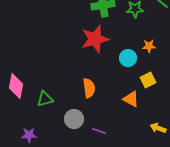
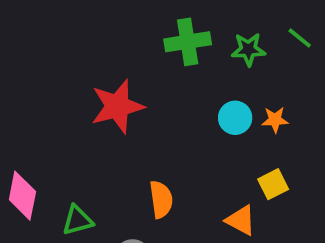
red star: (95, 39) -> (117, 106), moved
cyan circle: (128, 58) -> (235, 118), moved

